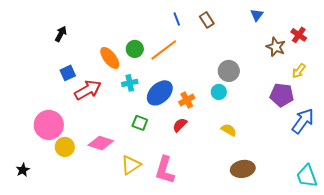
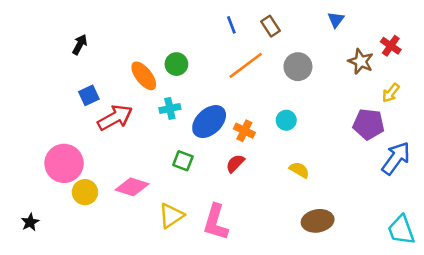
orange line: (164, 50) -> (246, 65), moved
gray circle: (229, 71) -> (298, 67), moved
orange cross: (187, 100) -> (244, 131), turned -35

